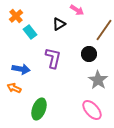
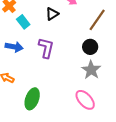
black circle: (89, 54) -> (90, 47), moved
blue arrow: (21, 69) -> (14, 47), moved

